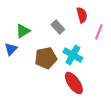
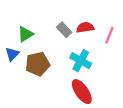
red semicircle: (82, 15) -> (85, 27), moved, turned -84
brown pentagon: (46, 58) -> (38, 64), moved

